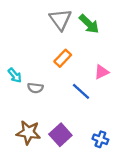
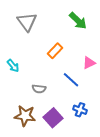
gray triangle: (60, 19) -> (27, 22), moved
gray semicircle: (35, 88) -> (39, 89), moved
blue cross: (100, 139) -> (80, 110), moved

